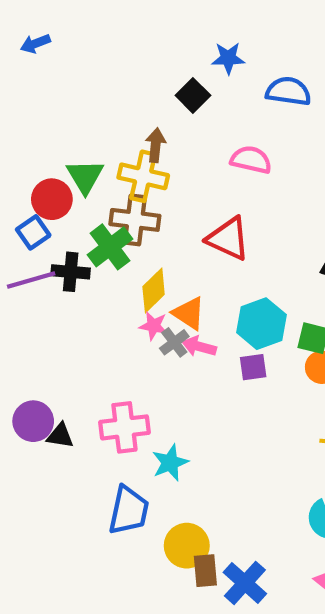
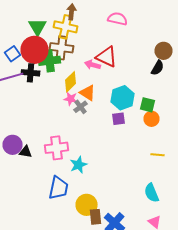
red circle: (52, 199) -> (34, 50), moved, size x1.4
green cross: (110, 247) -> (50, 61), turned 30
pink arrow: (199, 346) -> (92, 65), moved

